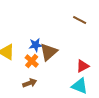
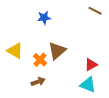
brown line: (80, 20) -> (95, 11), moved
blue star: (36, 45) -> (44, 18), moved

